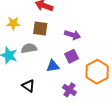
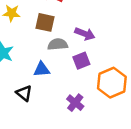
gray semicircle: (29, 48) -> (58, 44), moved
blue triangle: (53, 66) -> (42, 69), moved

